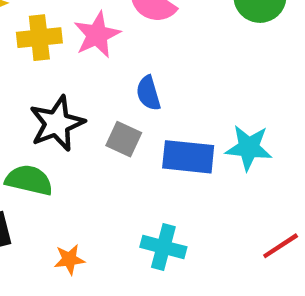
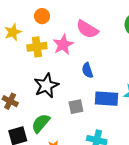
gray square: (124, 139) -> (76, 107), moved, turned -35
green semicircle: (29, 180) -> (41, 123), moved, turned -60

